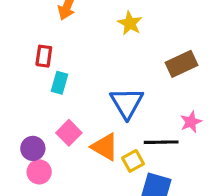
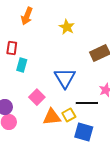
pink square: (69, 133) -> (37, 97), moved
orange triangle: (105, 147) -> (52, 117), moved, turned -36

